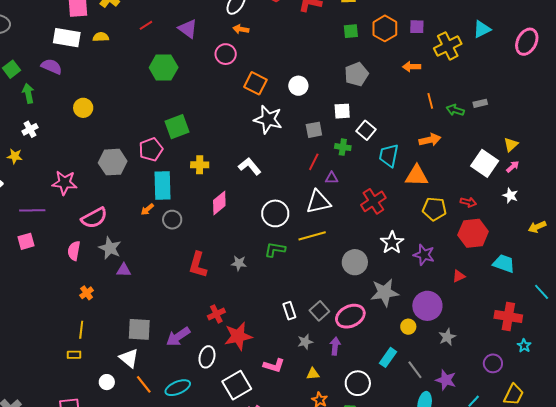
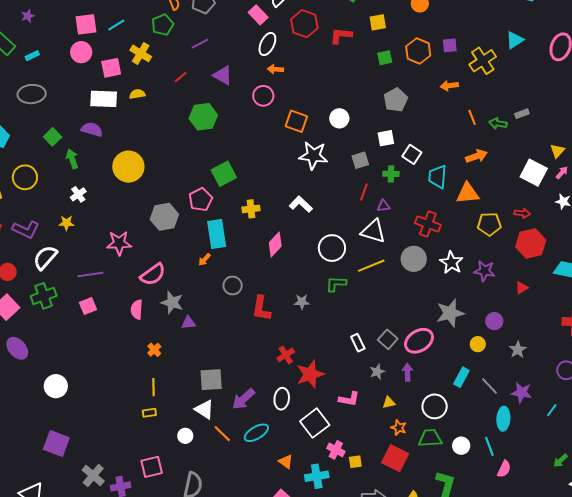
yellow circle: (83, 108) -> (128, 167), size x1.6
red cross: (373, 201) -> (428, 224), turned -30
white triangle: (318, 202) -> (373, 231), turned 36
gray circle: (172, 220) -> (233, 286), moved
gray circle: (355, 262) -> (414, 259), moved
purple circle: (427, 306) -> (494, 321), size x0.6
purple arrow: (178, 337) -> (243, 399), moved

